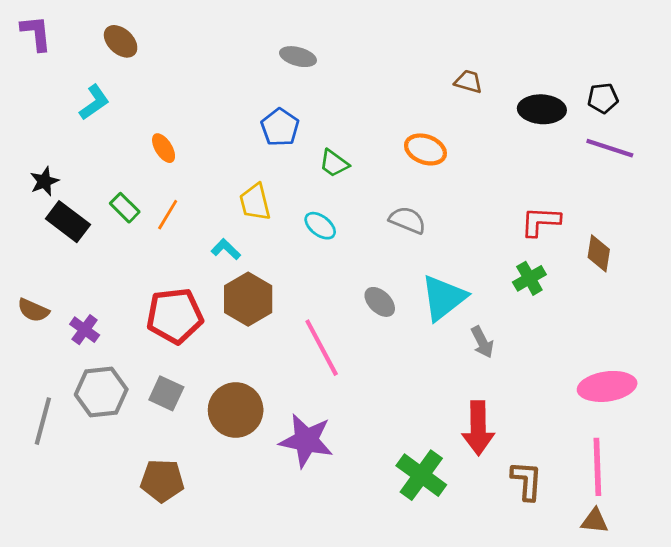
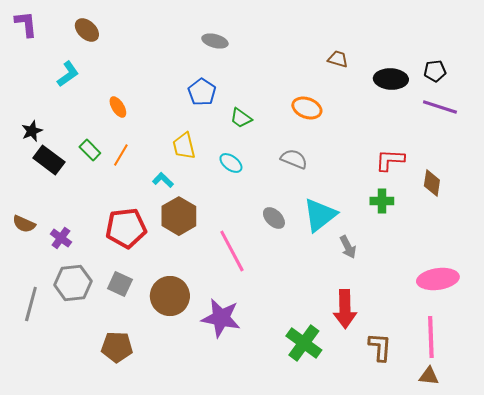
green cross: (529, 278) -> (382, 201), turned 30

